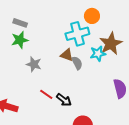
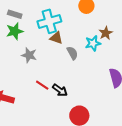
cyan cross: (77, 34) -> (49, 21), moved
brown star: (111, 44) -> (106, 33), size x0.6
brown triangle: (67, 55) -> (56, 38), moved

